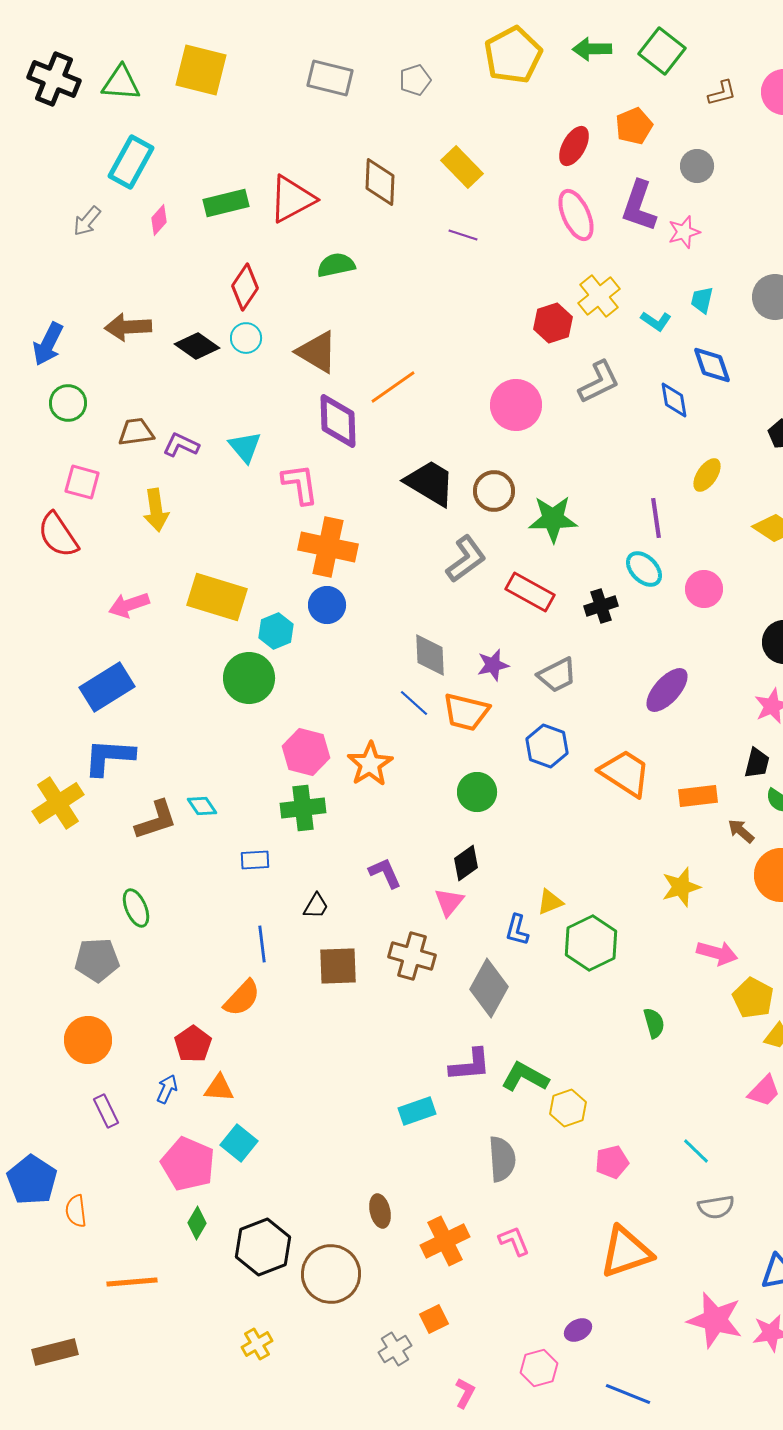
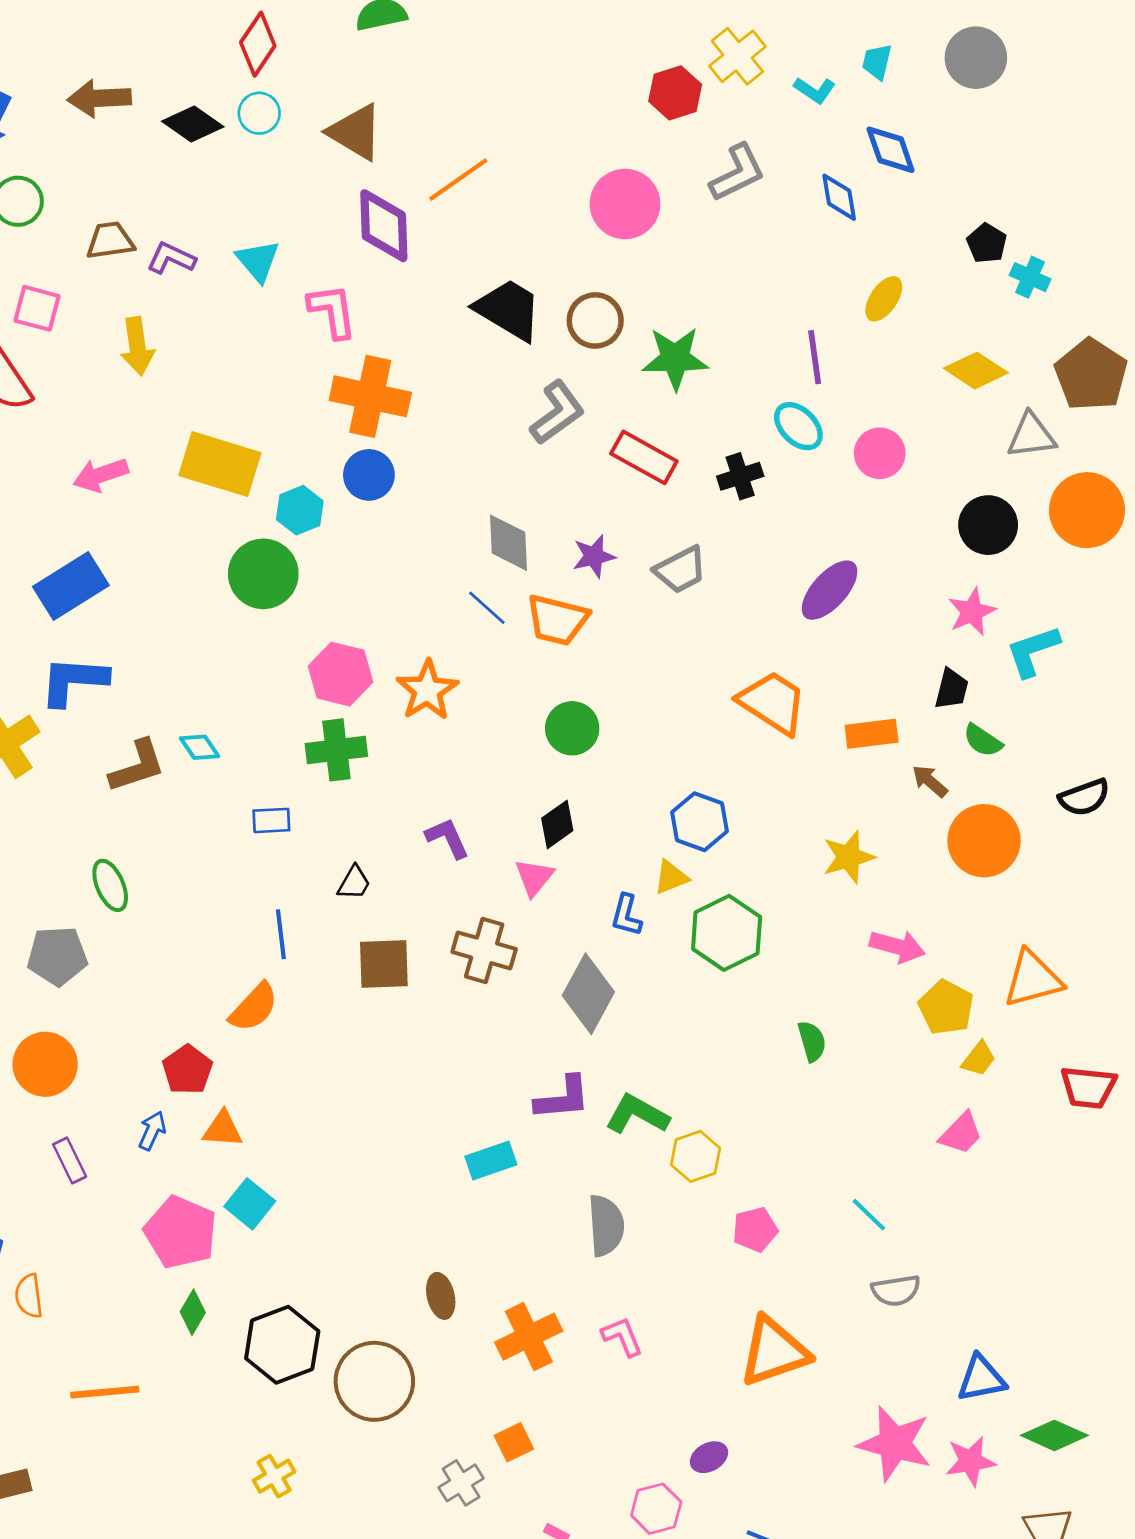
blue hexagon: (547, 746) -> (699, 822), moved

